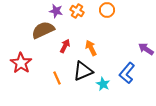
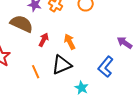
brown semicircle: (43, 30) -> (22, 24), turned 50
cyan star: (103, 84) -> (82, 88), moved

